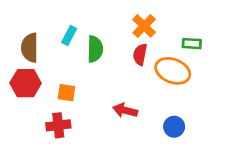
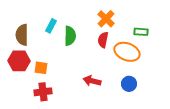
orange square: (66, 93) -> (41, 68), moved
blue circle: (174, 127) -> (129, 84), moved

